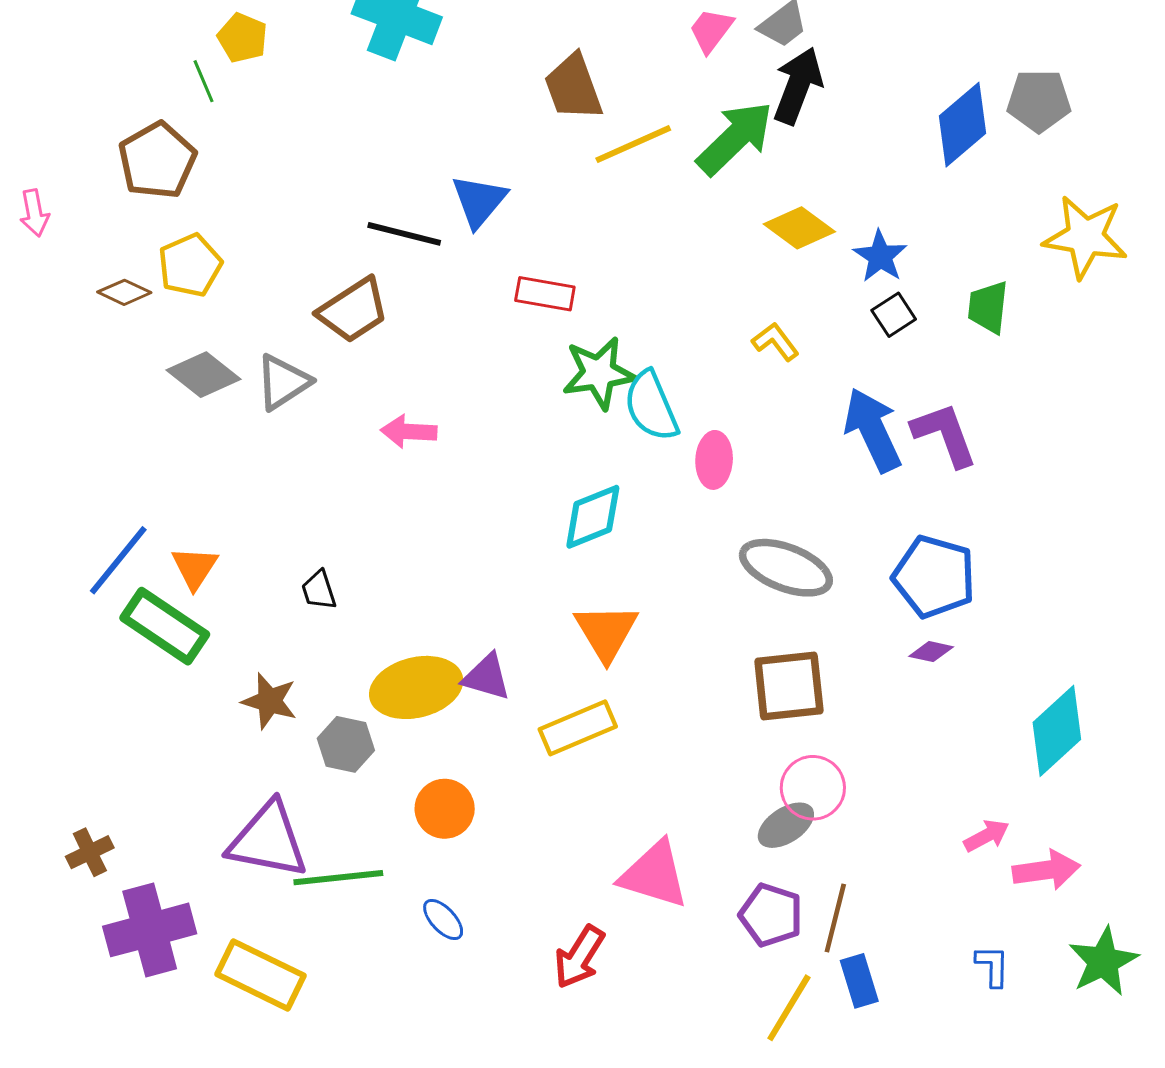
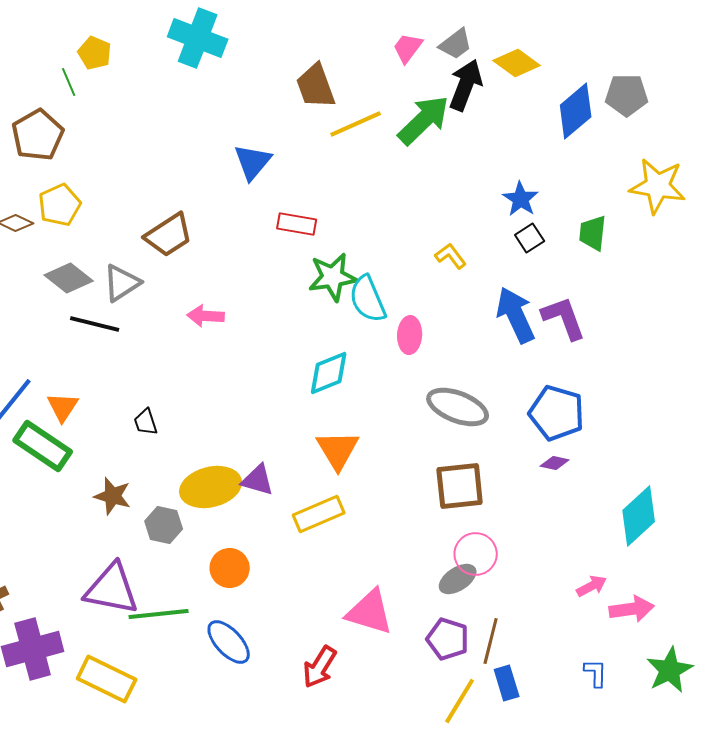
yellow diamond: (799, 228) -> (517, 63), moved
black line: (404, 234) -> (95, 324), moved
blue ellipse: (443, 920) -> (229, 642), size x1.6

